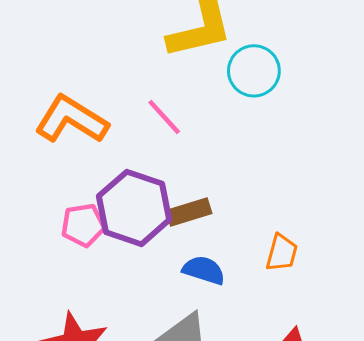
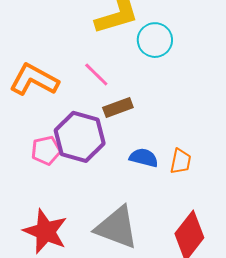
brown rectangle: (189, 212) -> (118, 107), moved
blue semicircle: (204, 270) -> (144, 158), moved

